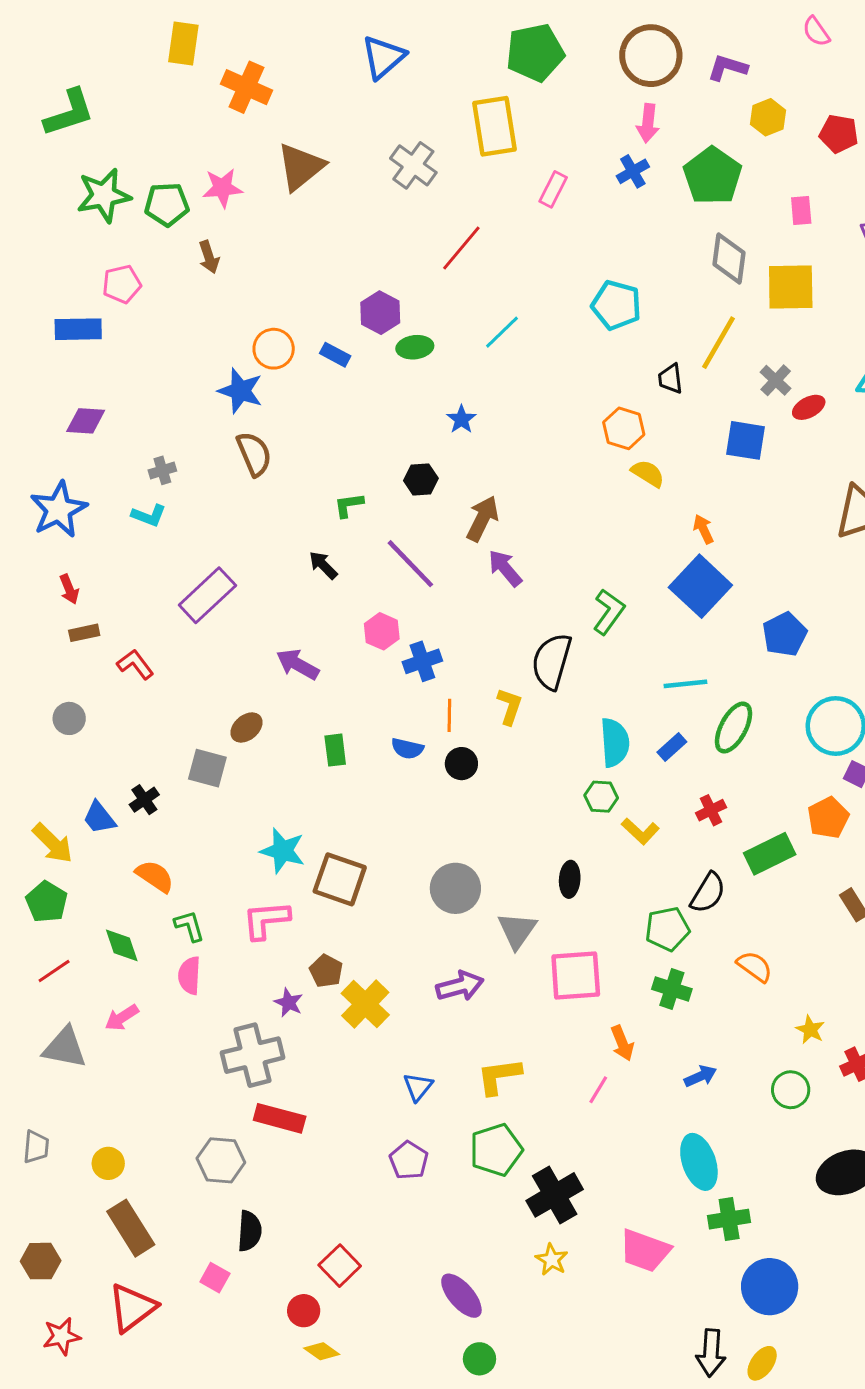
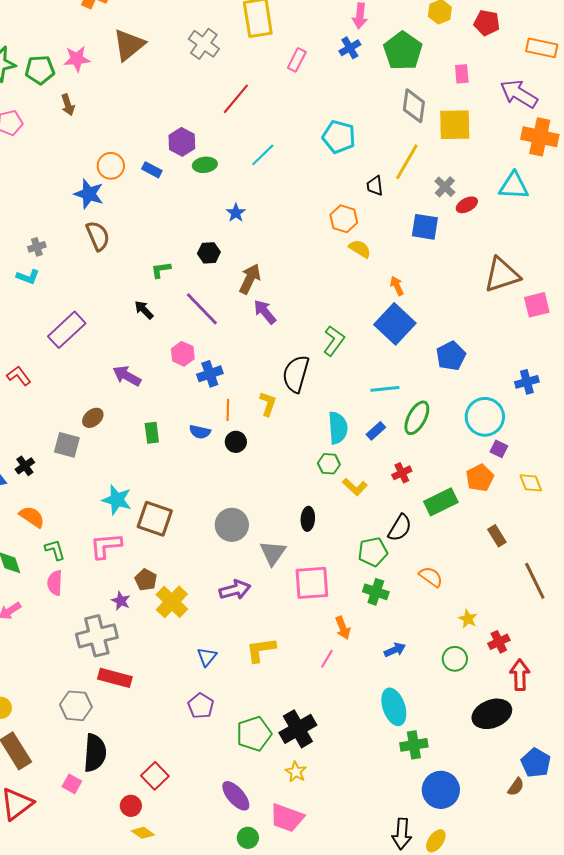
green pentagon: (496, 1150) -> (254, 734), moved
black semicircle: (250, 1231) -> (95, 753), size x1.4
pink trapezoid: (645, 1251) -> (287, 818), moved

